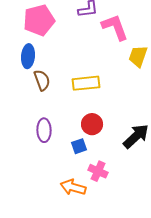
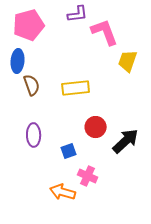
red circle: (92, 124) -> (96, 127), moved

